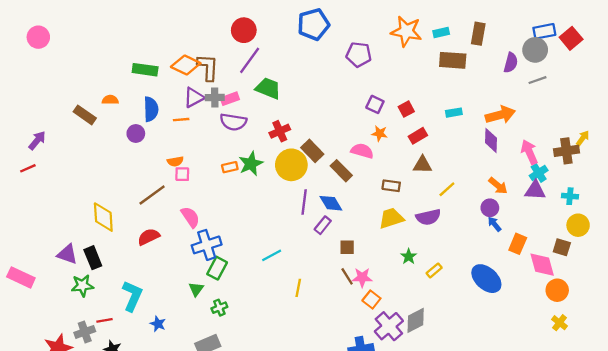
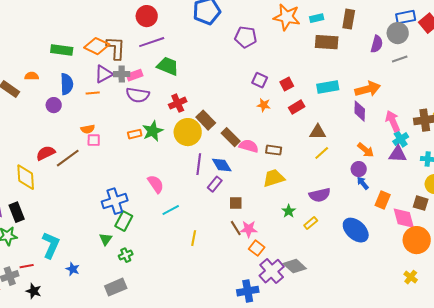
purple line: (250, 60) -> (152, 42), turned 35
cyan rectangle: (454, 113) -> (328, 87), size x1.5
pink semicircle: (362, 151) -> (249, 146), moved
brown triangle: (423, 165) -> (318, 132), moved
pink semicircle: (190, 217) -> (156, 184), moved
purple semicircle: (428, 217) -> (320, 195), moved
red semicircle: (149, 237) -> (46, 153), moved
orange circle: (557, 290) -> (417, 240), size x1.4
gray diamond: (416, 320) -> (295, 266), turned 70
yellow cross: (560, 323) -> (411, 277), moved

